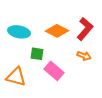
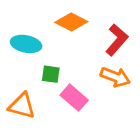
orange diamond: (57, 31) -> (71, 22), moved
orange arrow: (84, 56) -> (115, 77), size x1.5

